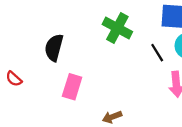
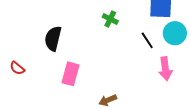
green cross: (117, 28) -> (110, 19), size x0.6

